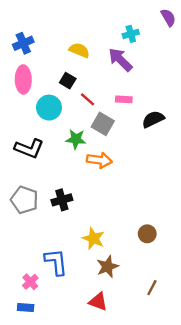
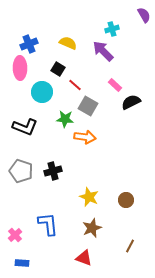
blue cross: (23, 43) -> (29, 44), moved
pink rectangle: (124, 99) -> (115, 85), moved, turned 40
yellow star: (93, 238) -> (89, 197), moved
pink cross: (30, 282) -> (15, 235), moved

